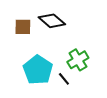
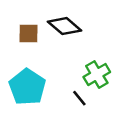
cyan pentagon: (38, 70) -> (27, 87), moved

